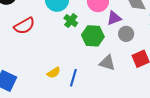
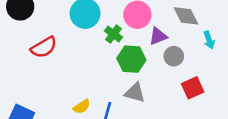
green cross: (71, 21) -> (113, 34), moved
gray triangle: (107, 63) -> (135, 93), moved

